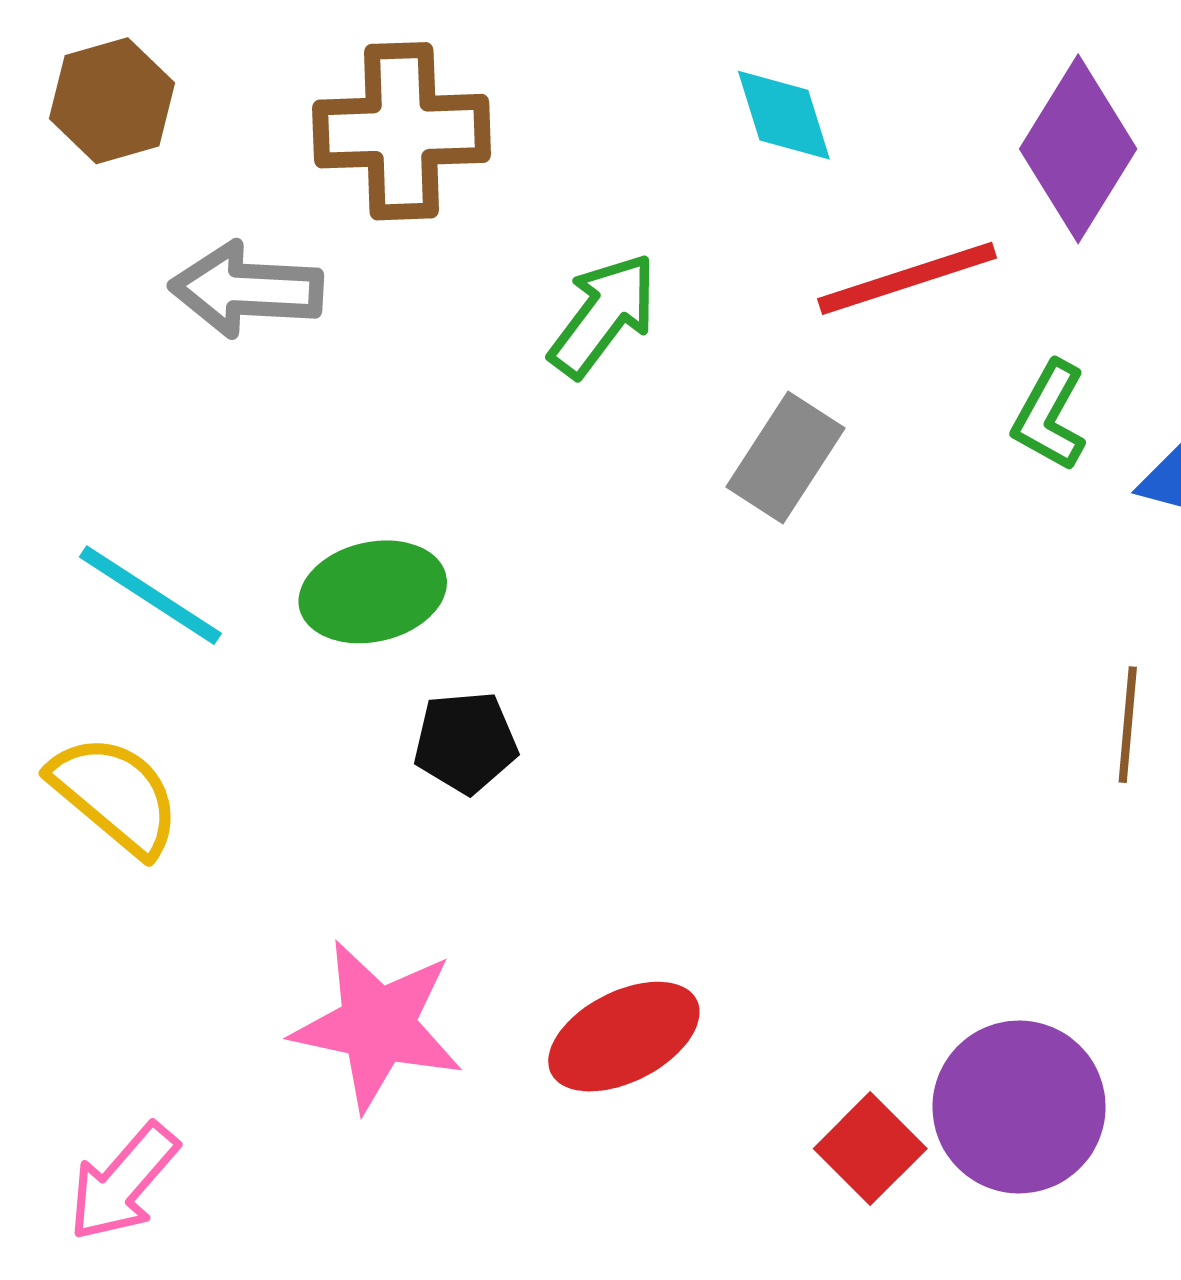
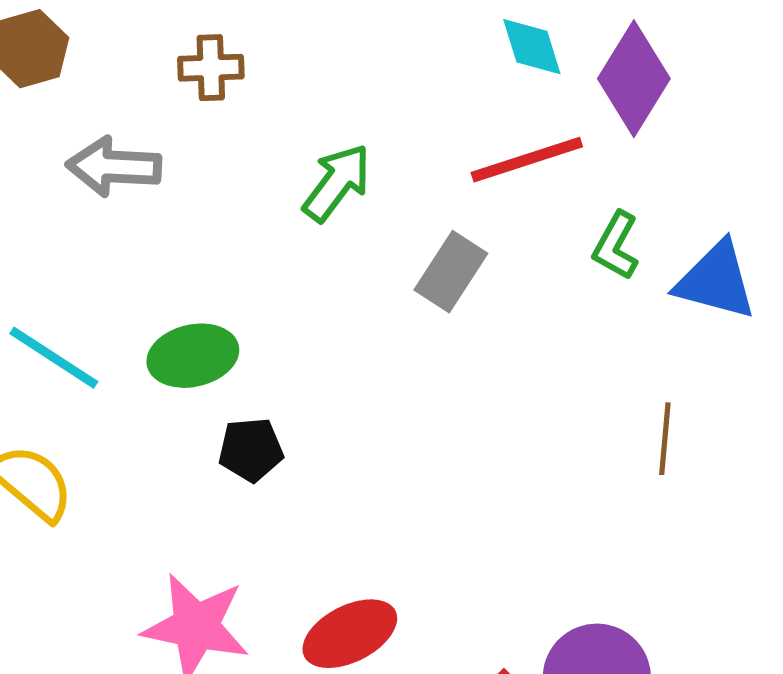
cyan diamond: (784, 115) -> (532, 47), moved
brown cross: (402, 131) -> (211, 68), size x0.6

